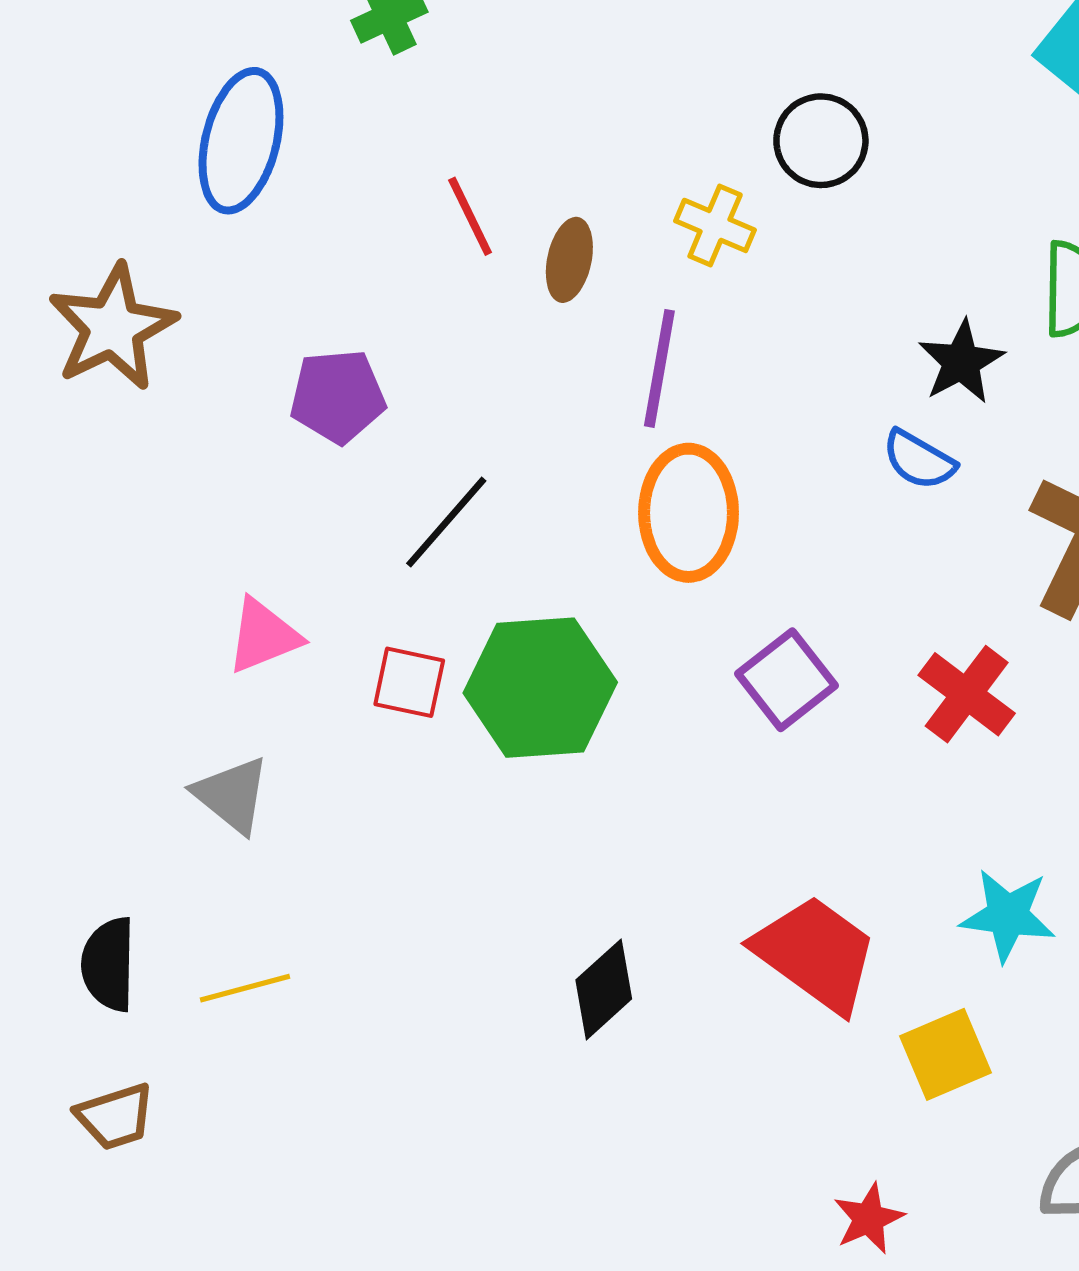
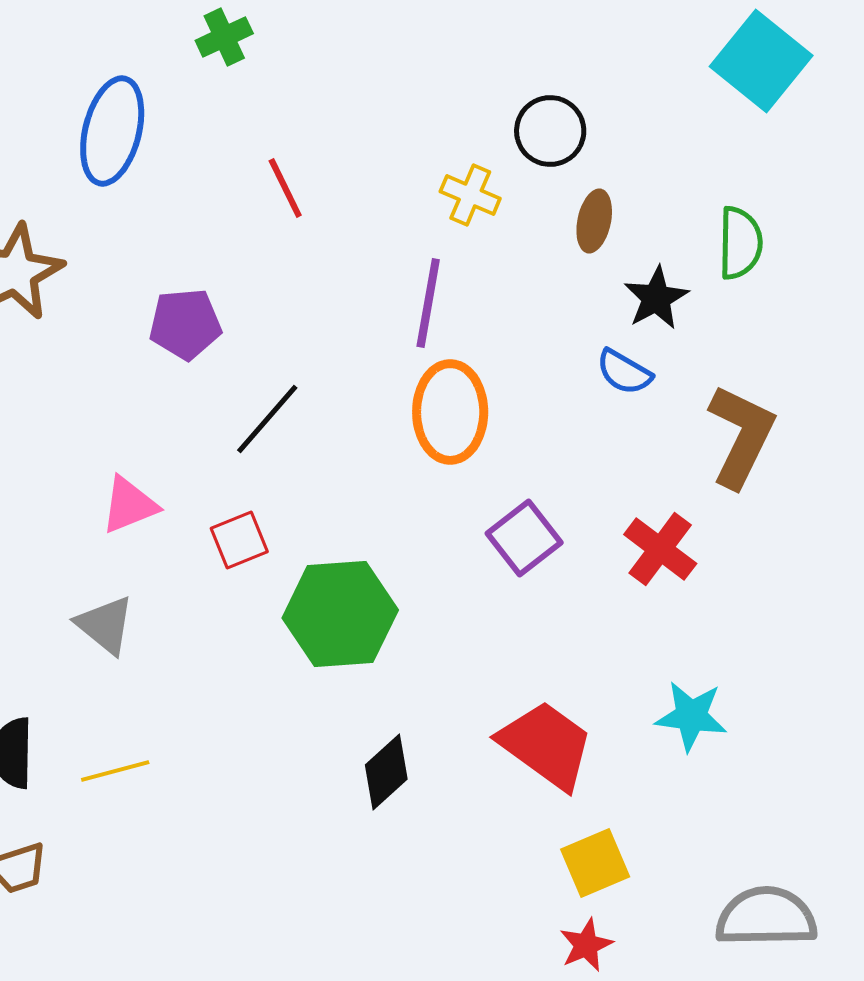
brown ellipse: (569, 260) -> (594, 221), moved
red square: (409, 682) -> (239, 540), turned -34
green hexagon: (540, 688) -> (340, 614), moved
yellow square: (945, 1054) -> (595, 863), moved

